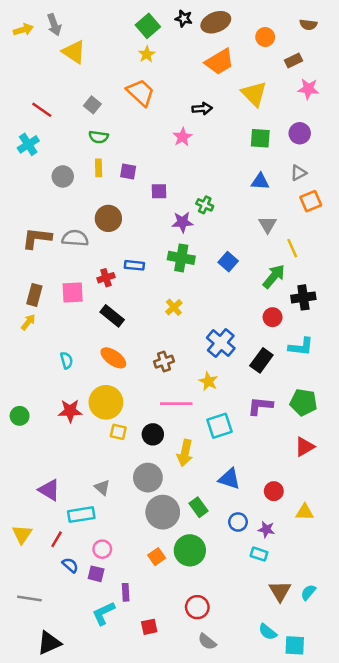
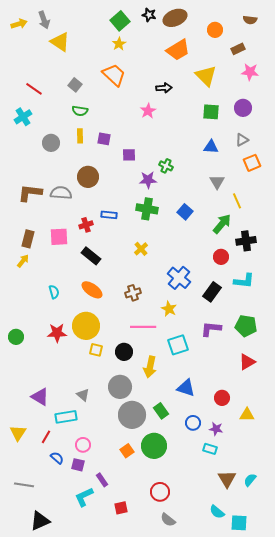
purple rectangle: (126, 592) -> (102, 480), turned -32

